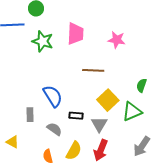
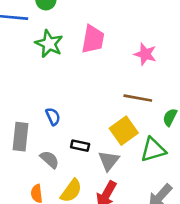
brown line: (93, 70) -> (138, 98), moved
blue semicircle: (53, 96) -> (53, 116), size x0.6
gray rectangle: (30, 115) -> (21, 137), size x1.5

